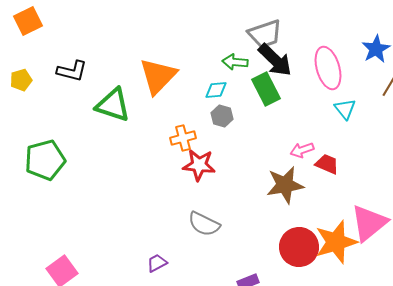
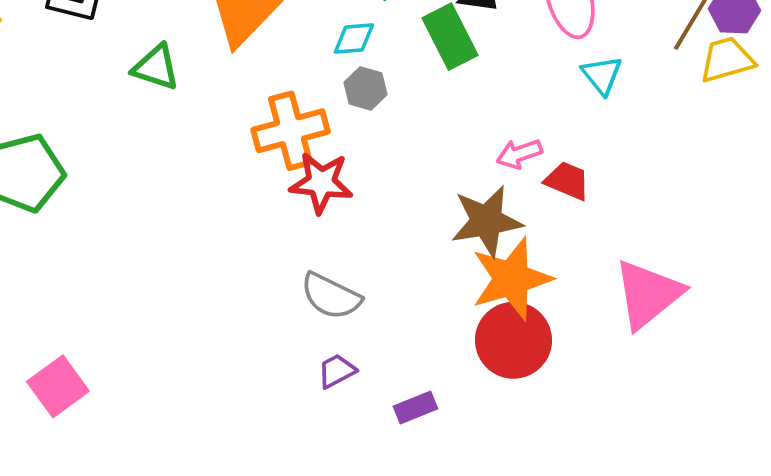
green triangle: (113, 105) -> (156, 67), size x0.7
orange cross: (183, 138) -> (291, 131), size x1.5
orange star: (336, 242) -> (512, 279), moved
purple trapezoid: (157, 263) -> (337, 371), moved

